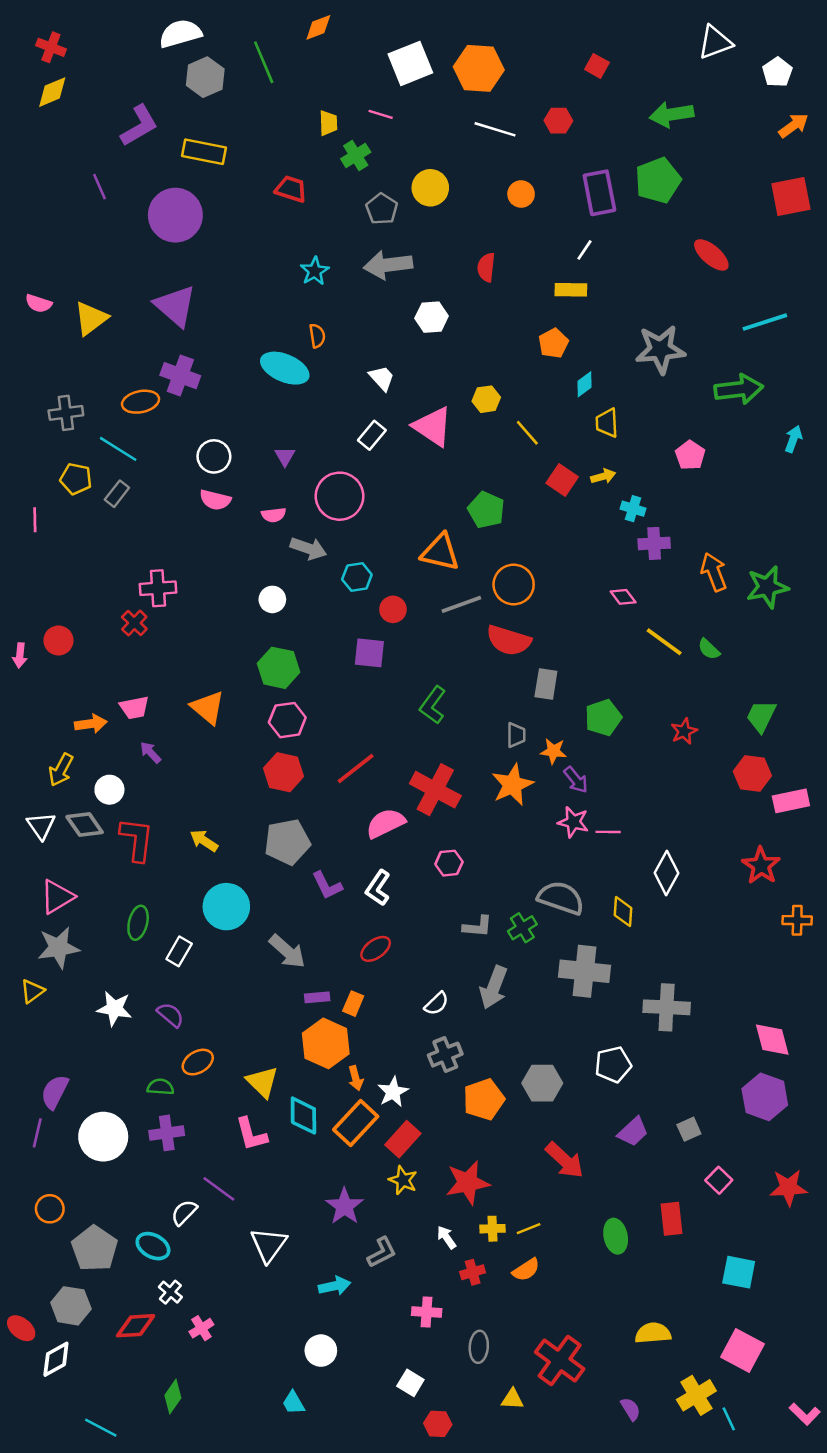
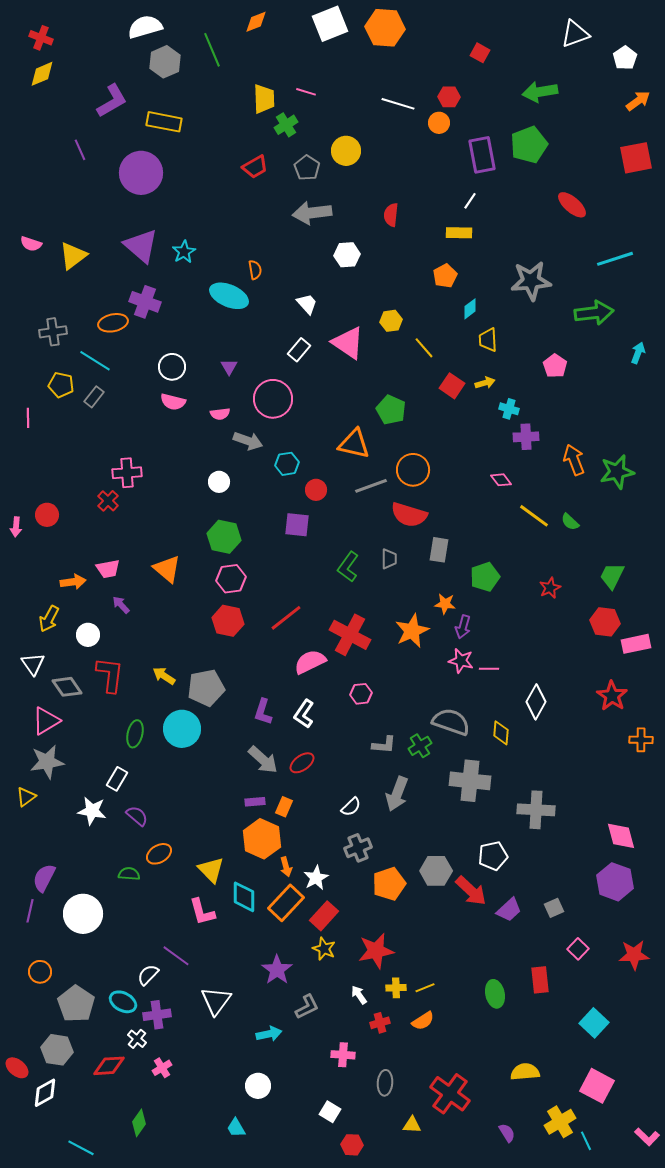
white square: (410, 63) -> (330, 24), moved
orange hexagon: (479, 68) -> (385, 28), moved
yellow trapezoid: (328, 123) -> (264, 99), size x1.4
red trapezoid: (291, 189) -> (255, 167), moved, turned 132
orange circle: (521, 194) -> (439, 123), moved
cyan star: (315, 271) -> (184, 252), moved
gray trapezoid: (516, 735) -> (389, 559), moved
purple arrow: (576, 780) -> (463, 627), turned 55
gray diamond: (85, 825) -> (67, 687), moved
gray pentagon: (287, 842) -> (206, 688), moved
purple L-shape: (327, 885) -> (263, 712), turned 44
green ellipse: (138, 923) -> (135, 734), moved
white rectangle: (179, 951) -> (117, 779), moved
gray arrow: (287, 951) -> (263, 760), moved
purple cross: (167, 1133) -> (157, 1015), moved
red arrow: (565, 1160) -> (471, 891), moved
cyan square: (739, 1272) -> (594, 1023), turned 32

